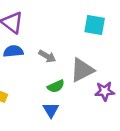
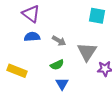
gray triangle: (82, 70) -> (87, 52), turned -30
green semicircle: (56, 86) -> (57, 65), moved

